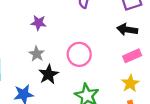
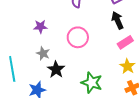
black arrow: (127, 29) -> (117, 20), turned 66
pink circle: (79, 54) -> (78, 37), moved

